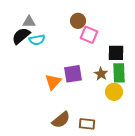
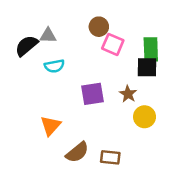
gray triangle: (29, 22) -> (48, 36), moved
cyan semicircle: (37, 40) -> (54, 66), moved
green rectangle: (119, 73) -> (151, 49), moved
orange triangle: (53, 82) -> (51, 126), moved

